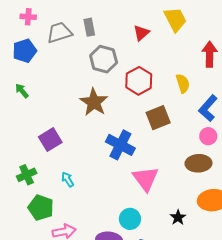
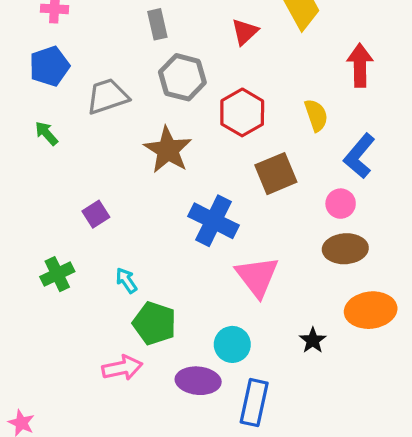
gray trapezoid: (59, 32) -> (107, 96), moved
pink circle: (208, 136) -> (341, 204), moved
purple square: (50, 140) -> (96, 214), size x0.7
green pentagon: (41, 208) -> (154, 323), moved

